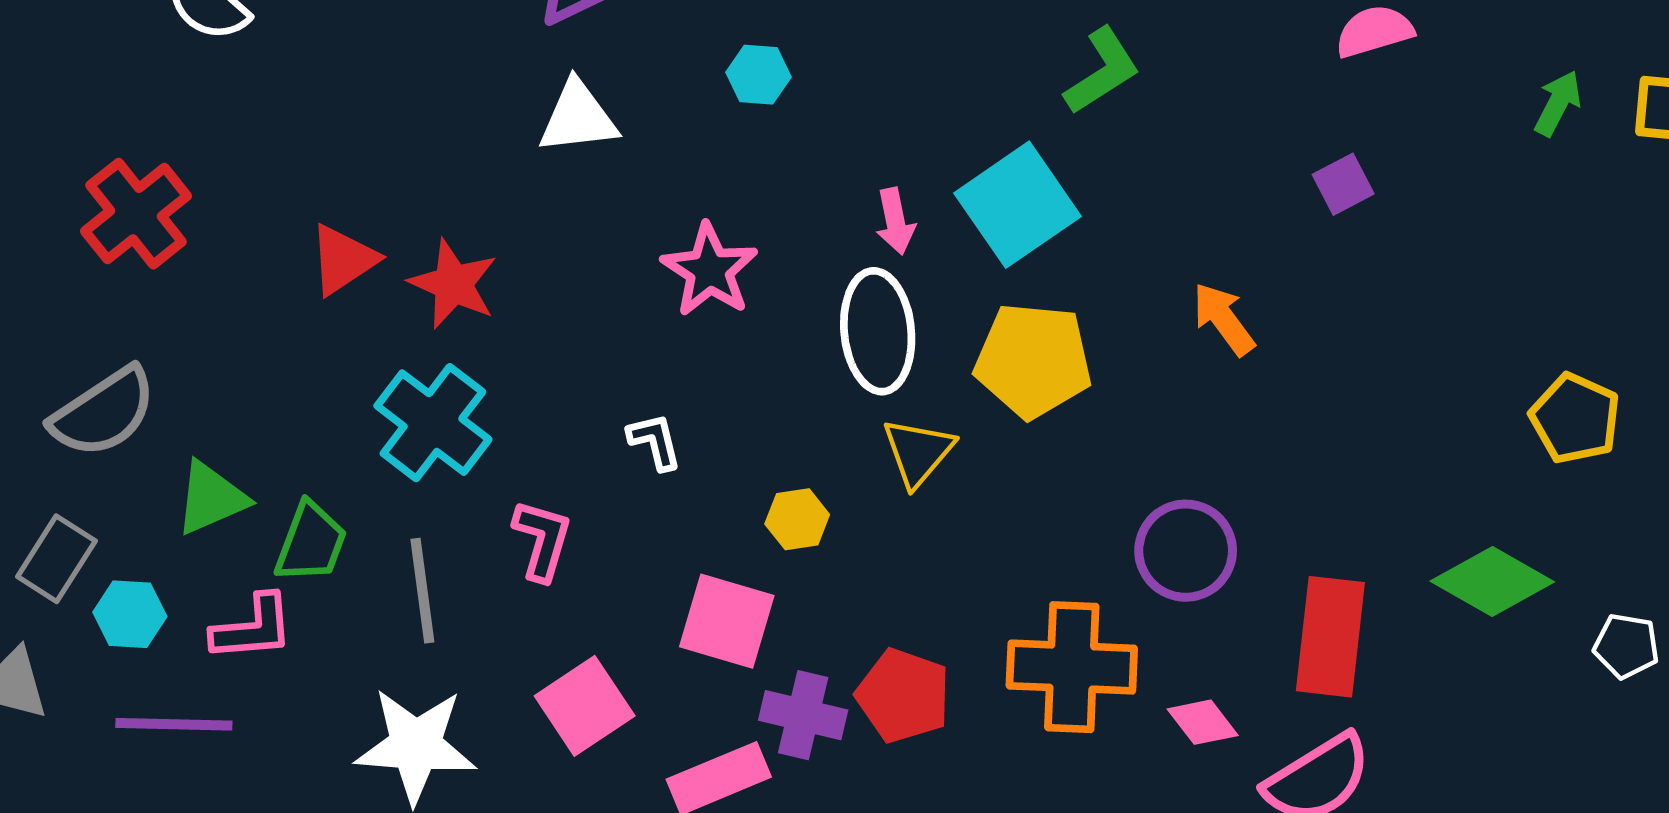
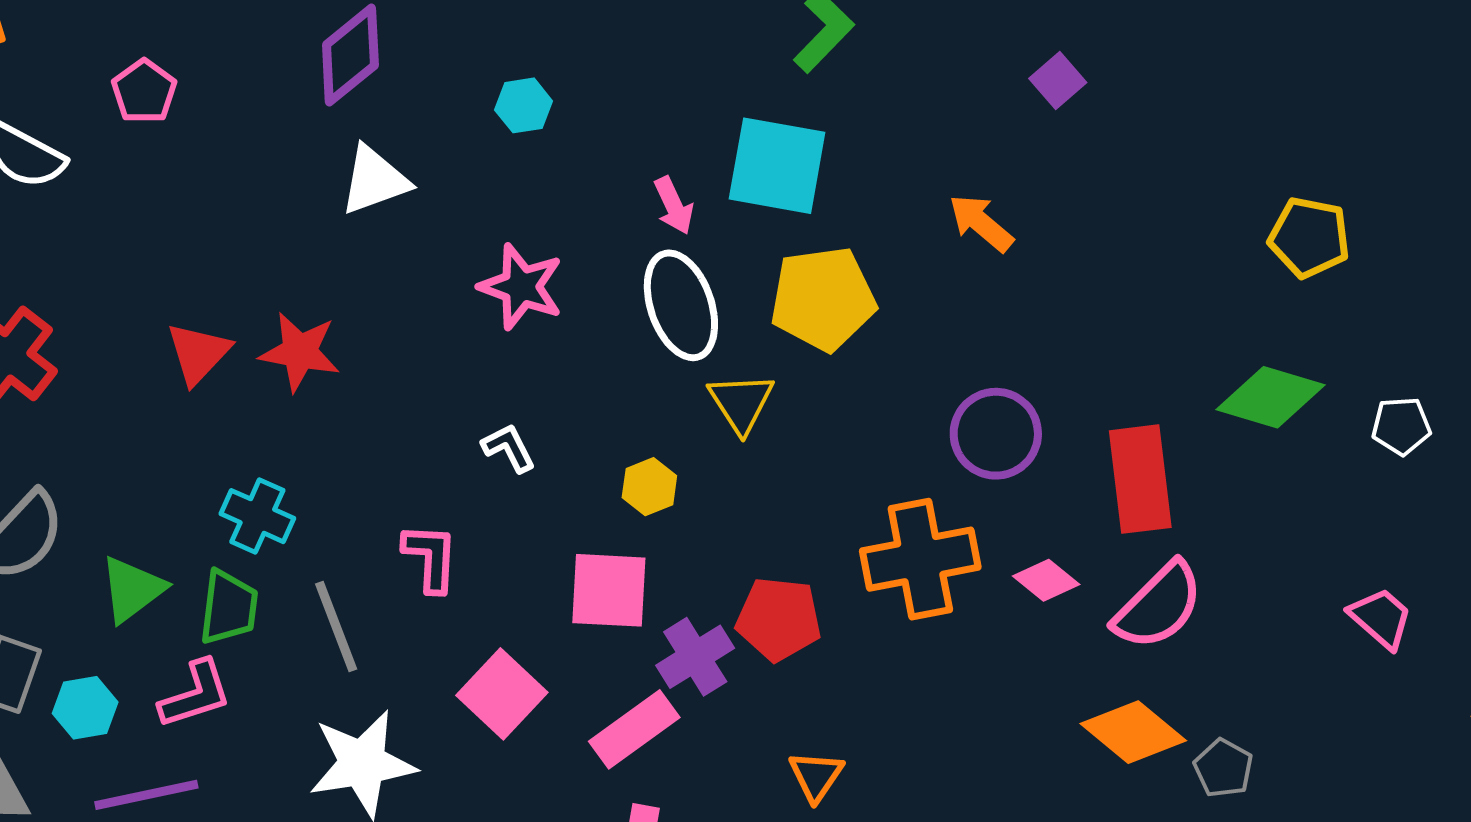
cyan square: (1017, 205) -> (777, 166), turned -32
cyan cross: (433, 423) -> (257, 516), moved, size x0.7
purple cross: (803, 715) -> (695, 657), turned -32

